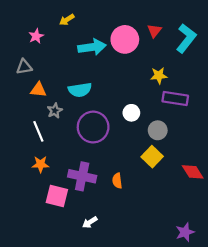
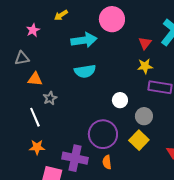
red triangle: (154, 31) -> (145, 43), moved
pink circle: (125, 39) -> (112, 19), moved
cyan semicircle: (80, 90) -> (85, 71), moved
purple circle: (93, 127) -> (103, 134), moved

